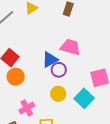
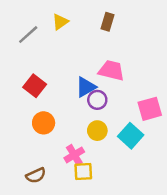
orange circle: (16, 77) -> (44, 123), moved
pink cross: (27, 108) -> (74, 155), moved

